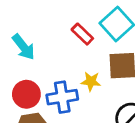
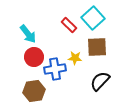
red circle: (26, 94) -> (34, 57), moved

